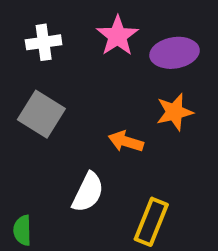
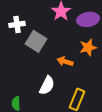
white cross: (44, 42) -> (17, 24), moved
gray square: (41, 114) -> (36, 41), moved

